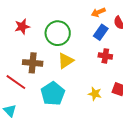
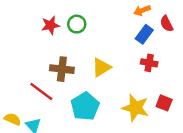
green circle: (58, 33) -> (77, 24), moved, size x0.6
yellow star: (95, 94) -> (135, 108), size x1.6

